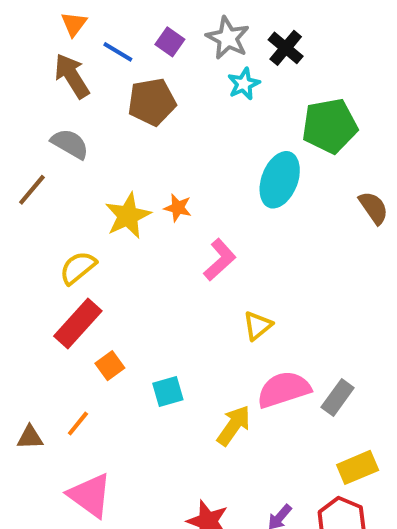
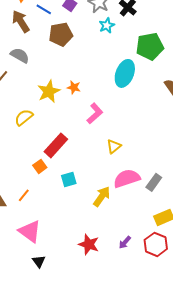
red rectangle: (78, 324) -> (56, 145), moved

